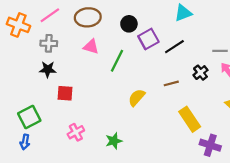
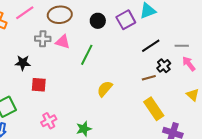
purple square: (148, 39) -> (126, 20), moved
gray cross: (49, 43) -> (43, 39), moved
black line: (174, 47) -> (151, 46), moved
brown line: (171, 83) -> (149, 78), moved

